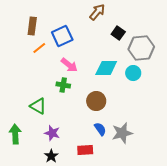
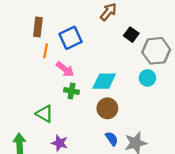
orange line: (39, 48) -> (46, 51), turned -40
pink arrow: (69, 65) -> (65, 69), moved
cyan diamond: (106, 68) -> (104, 81), moved

